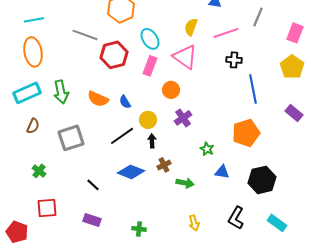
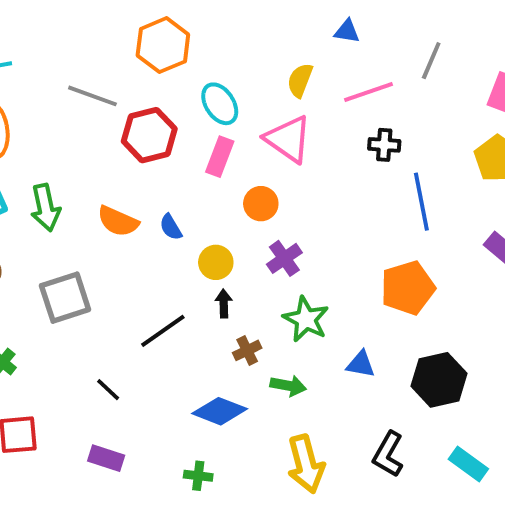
black line: (122, 136) -> (163, 331), moved
green star: (207, 149) -> (306, 319), moved, size x1.6
blue diamond: (131, 172) -> (220, 411), moved
yellow arrow: (194, 223) -> (306, 464), size x1.8

